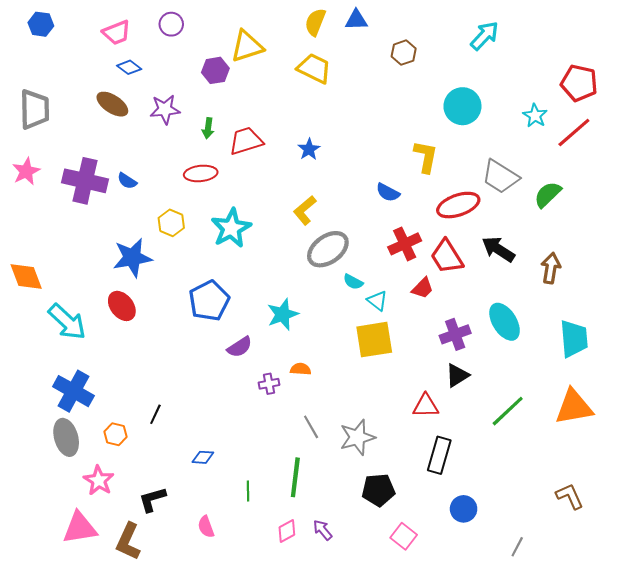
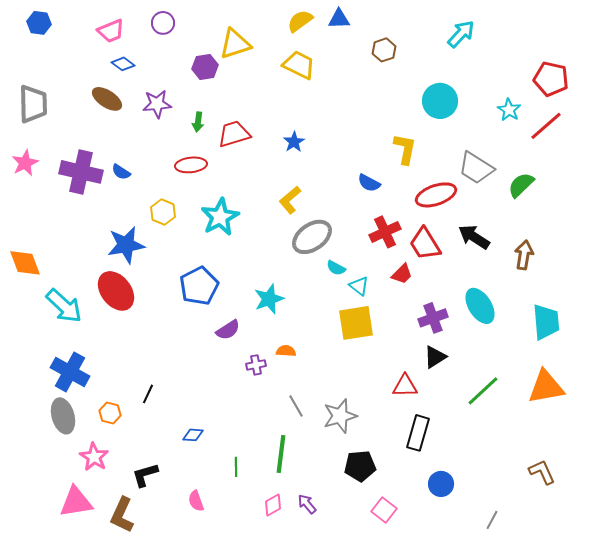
yellow semicircle: (315, 22) -> (300, 21), turned 32
red ellipse: (122, 306) -> (116, 291), size x1.4

